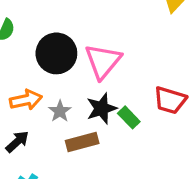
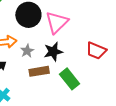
green rectangle: (129, 117) -> (70, 79), moved, size x1.5

